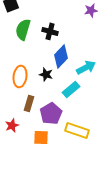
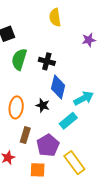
blue diamond: (61, 56) -> (58, 87), turned -30
yellow rectangle: (77, 130) -> (74, 163), turned 35

